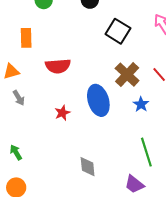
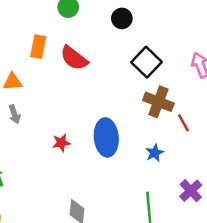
red semicircle: (58, 66) -> (74, 58), moved, turned 30
brown cross: (127, 75) -> (158, 102), moved, turned -35

